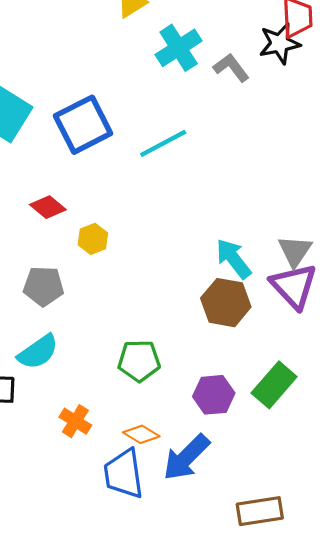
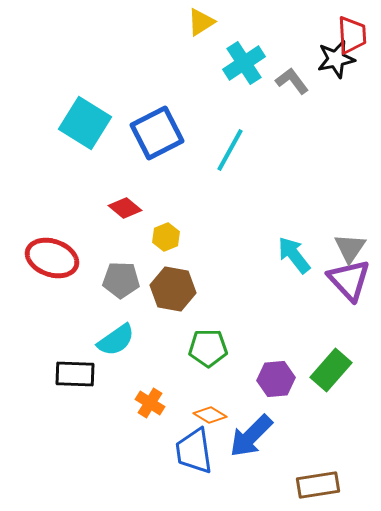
cyan line: (163, 143) -> (230, 150), turned -33
brown hexagon: (226, 303) -> (173, 289), moved

